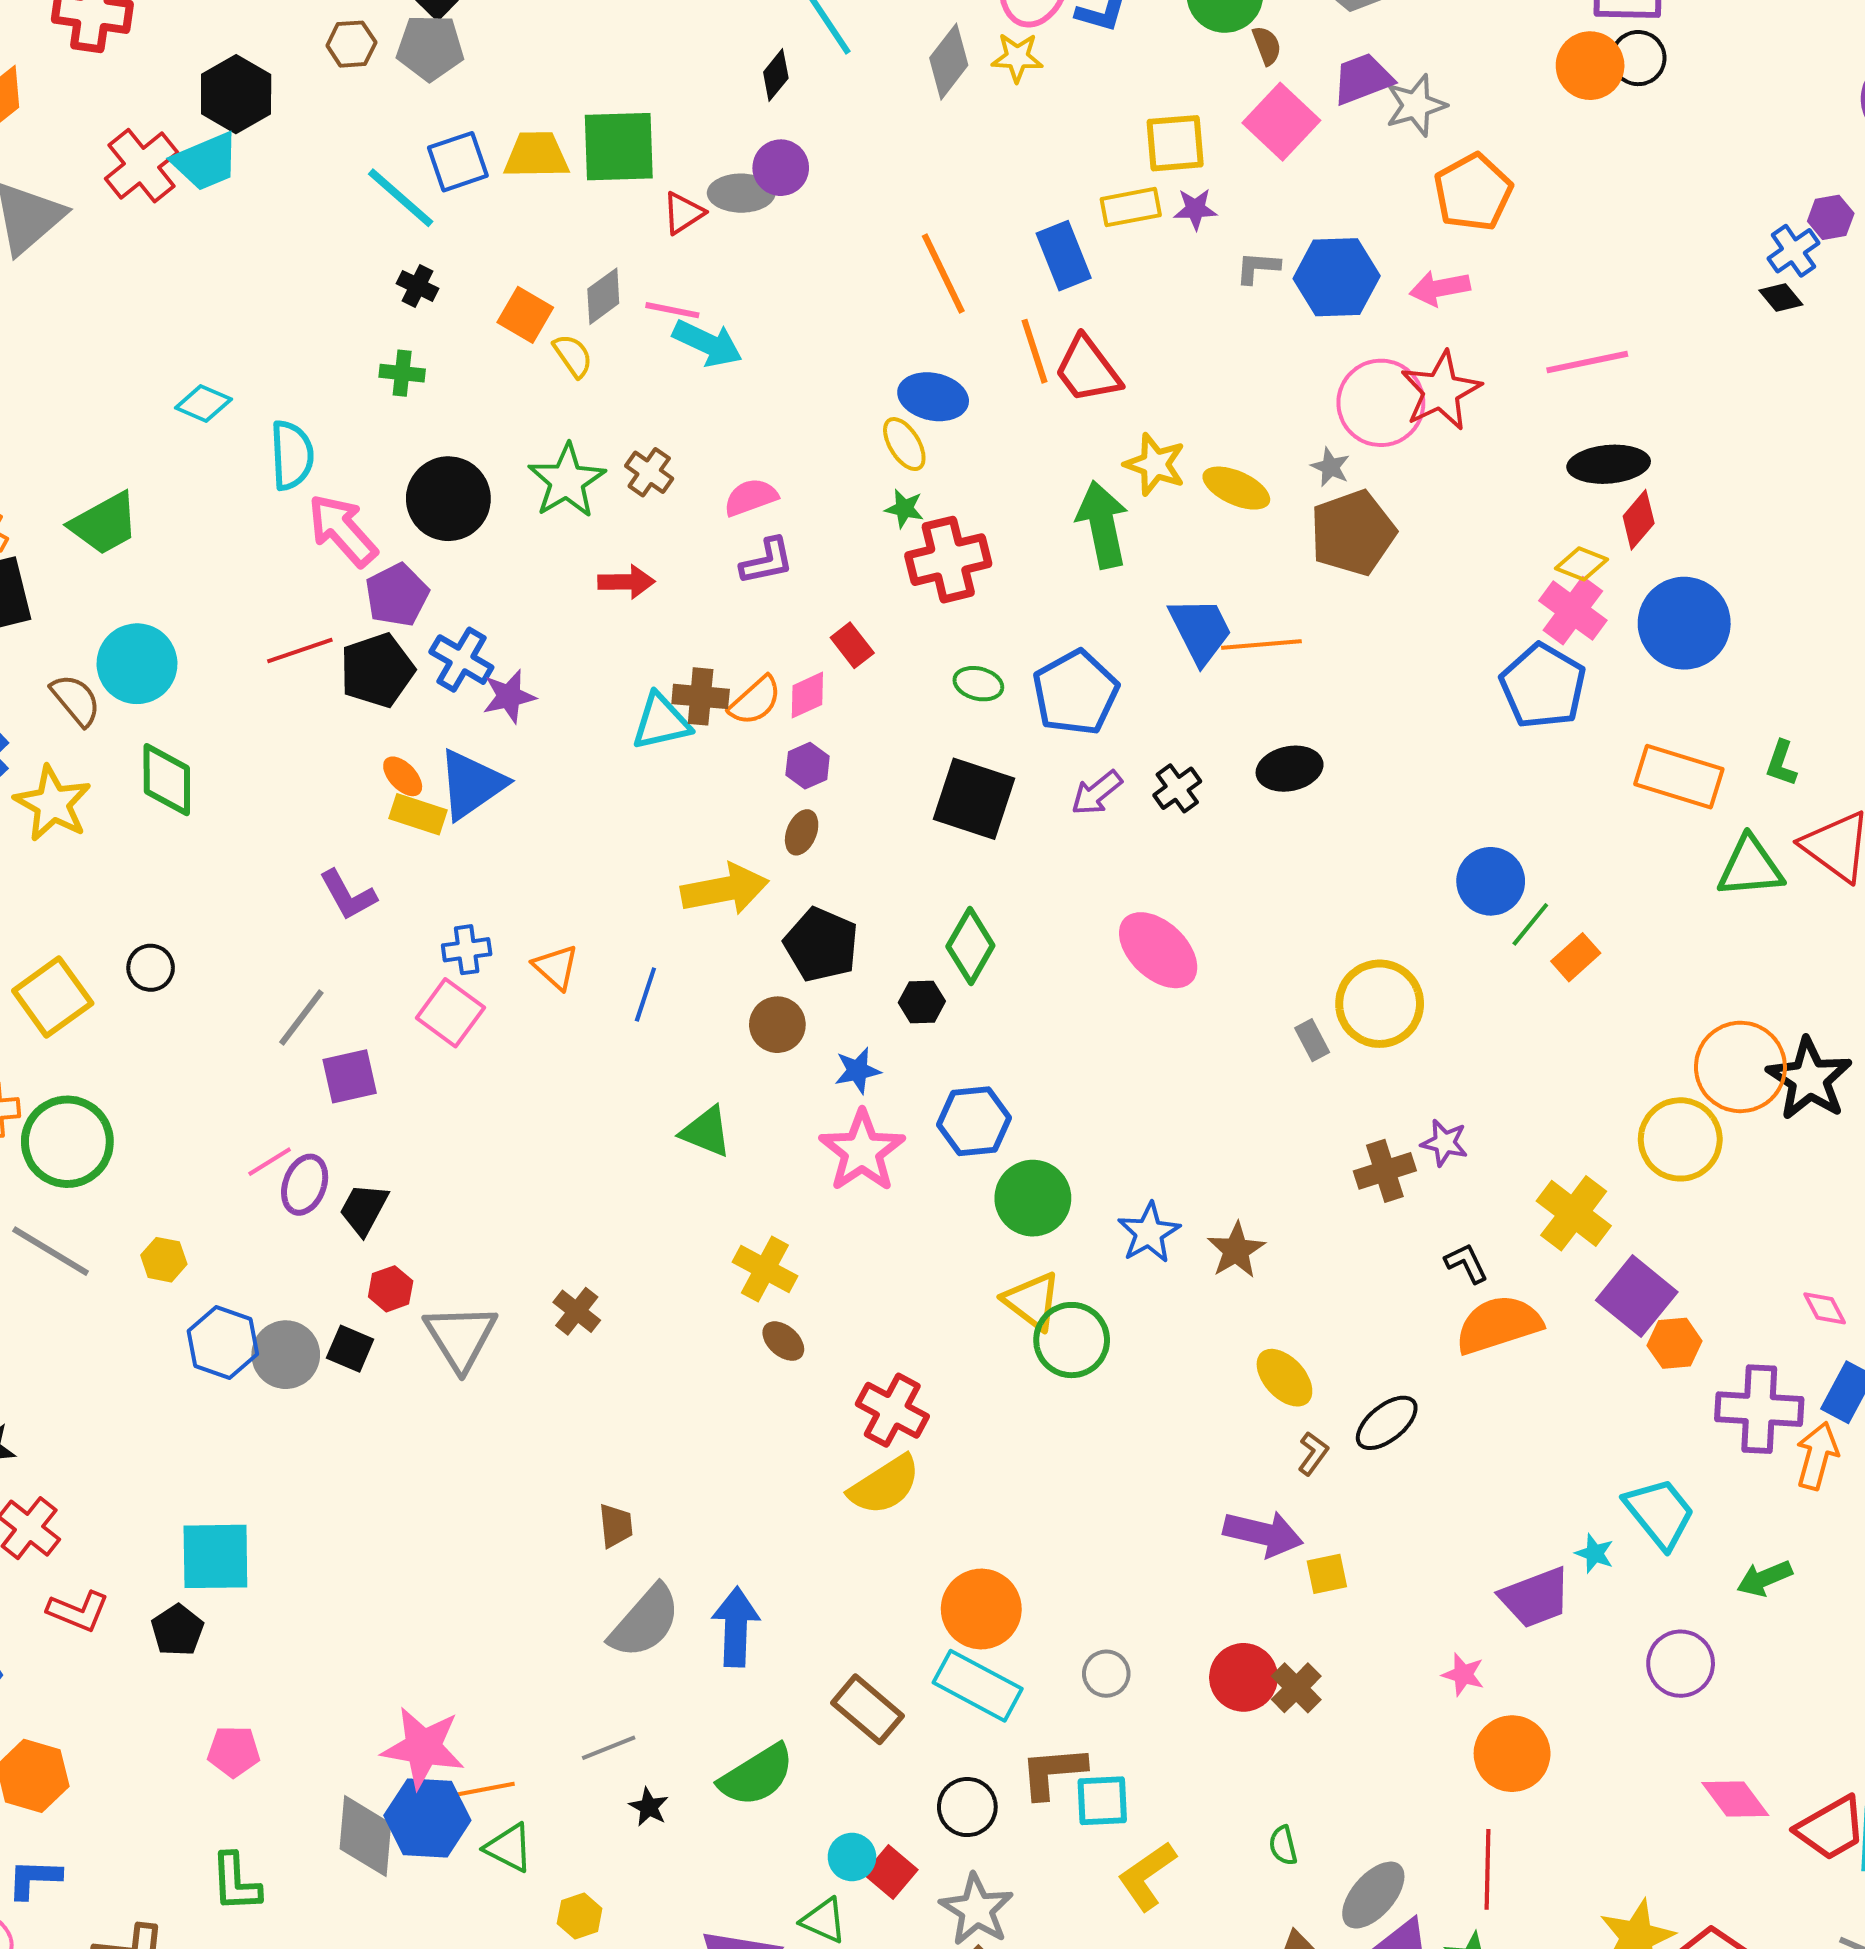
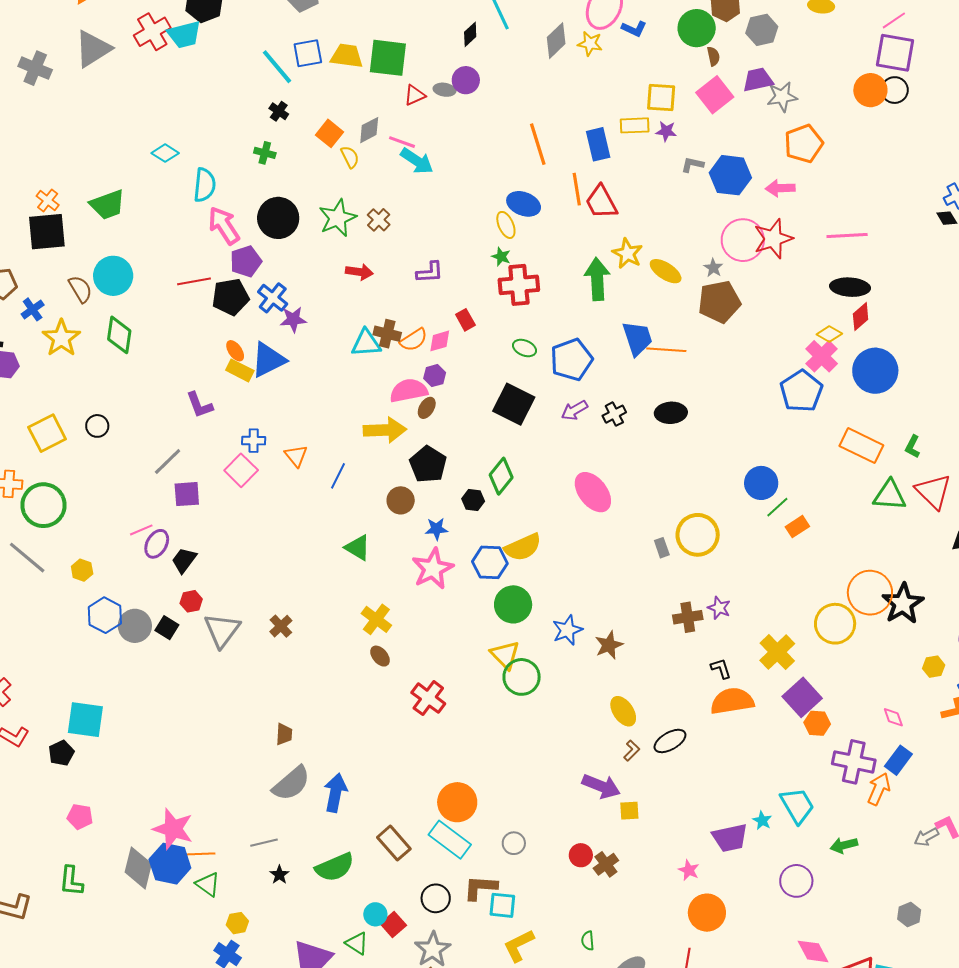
gray ellipse: (741, 193) -> (445, 90), size x0.7
pink semicircle: (751, 497) -> (409, 391), moved, size x1.4
yellow semicircle: (885, 1485) -> (523, 547), moved
red circle: (1243, 1677) -> (581, 855), size x0.7

